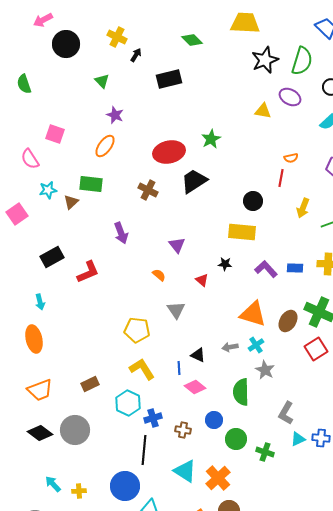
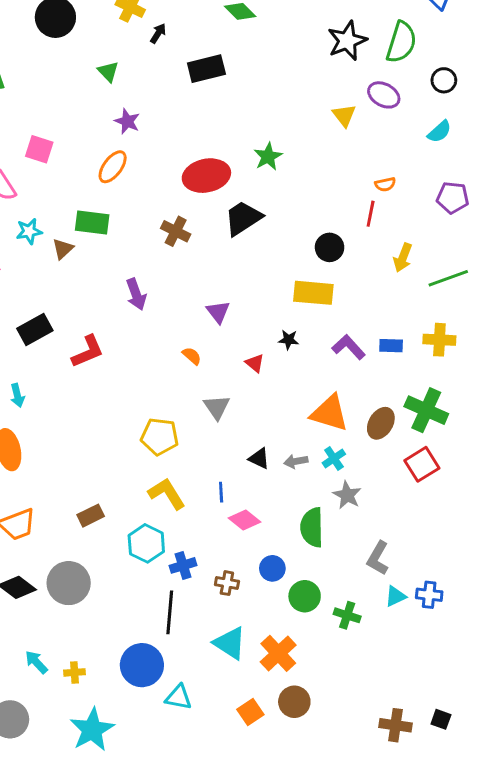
yellow triangle: (263, 111) -> (344, 115), turned 42
black triangle: (198, 355) -> (259, 458), moved

